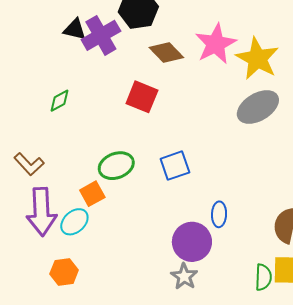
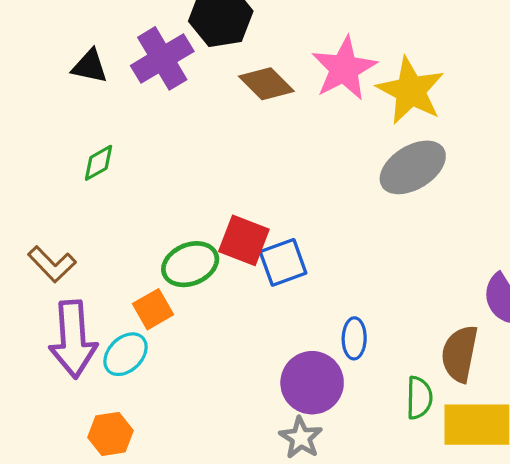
black triangle: (75, 29) -> (90, 66), moved
red square: (142, 97) -> (244, 240), moved
green semicircle: (263, 277) -> (419, 398), moved

